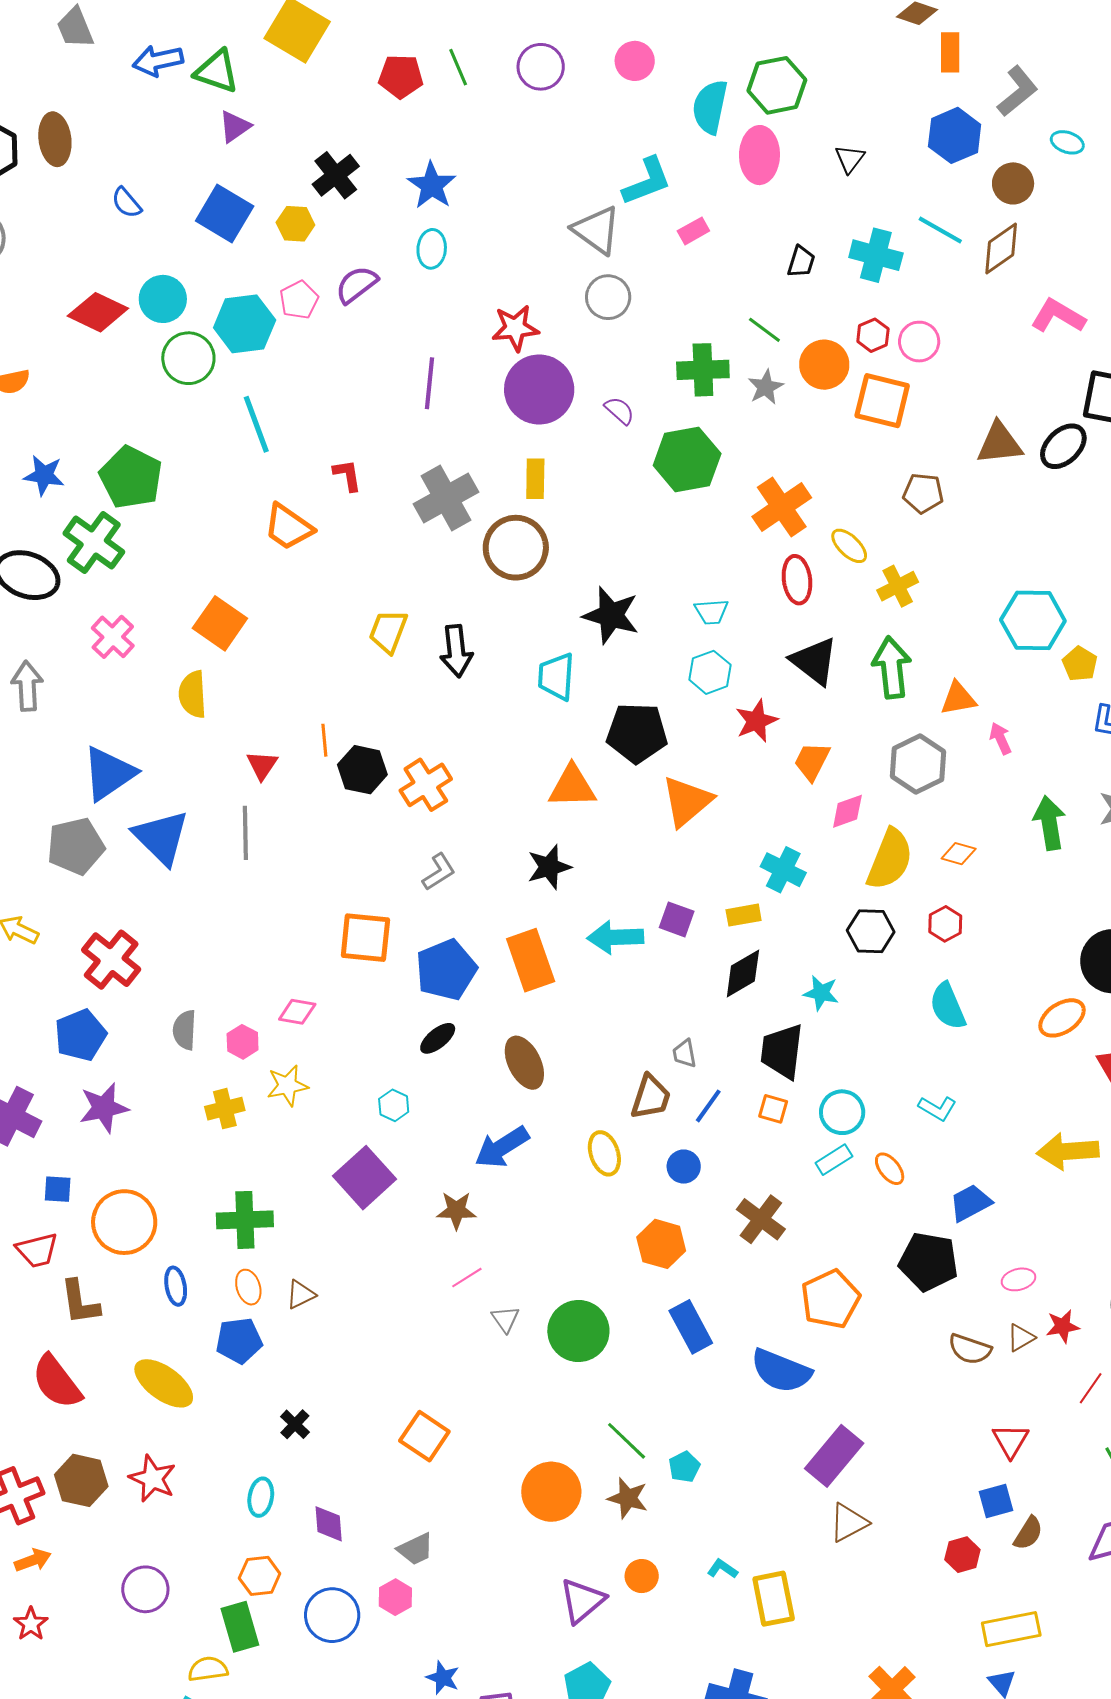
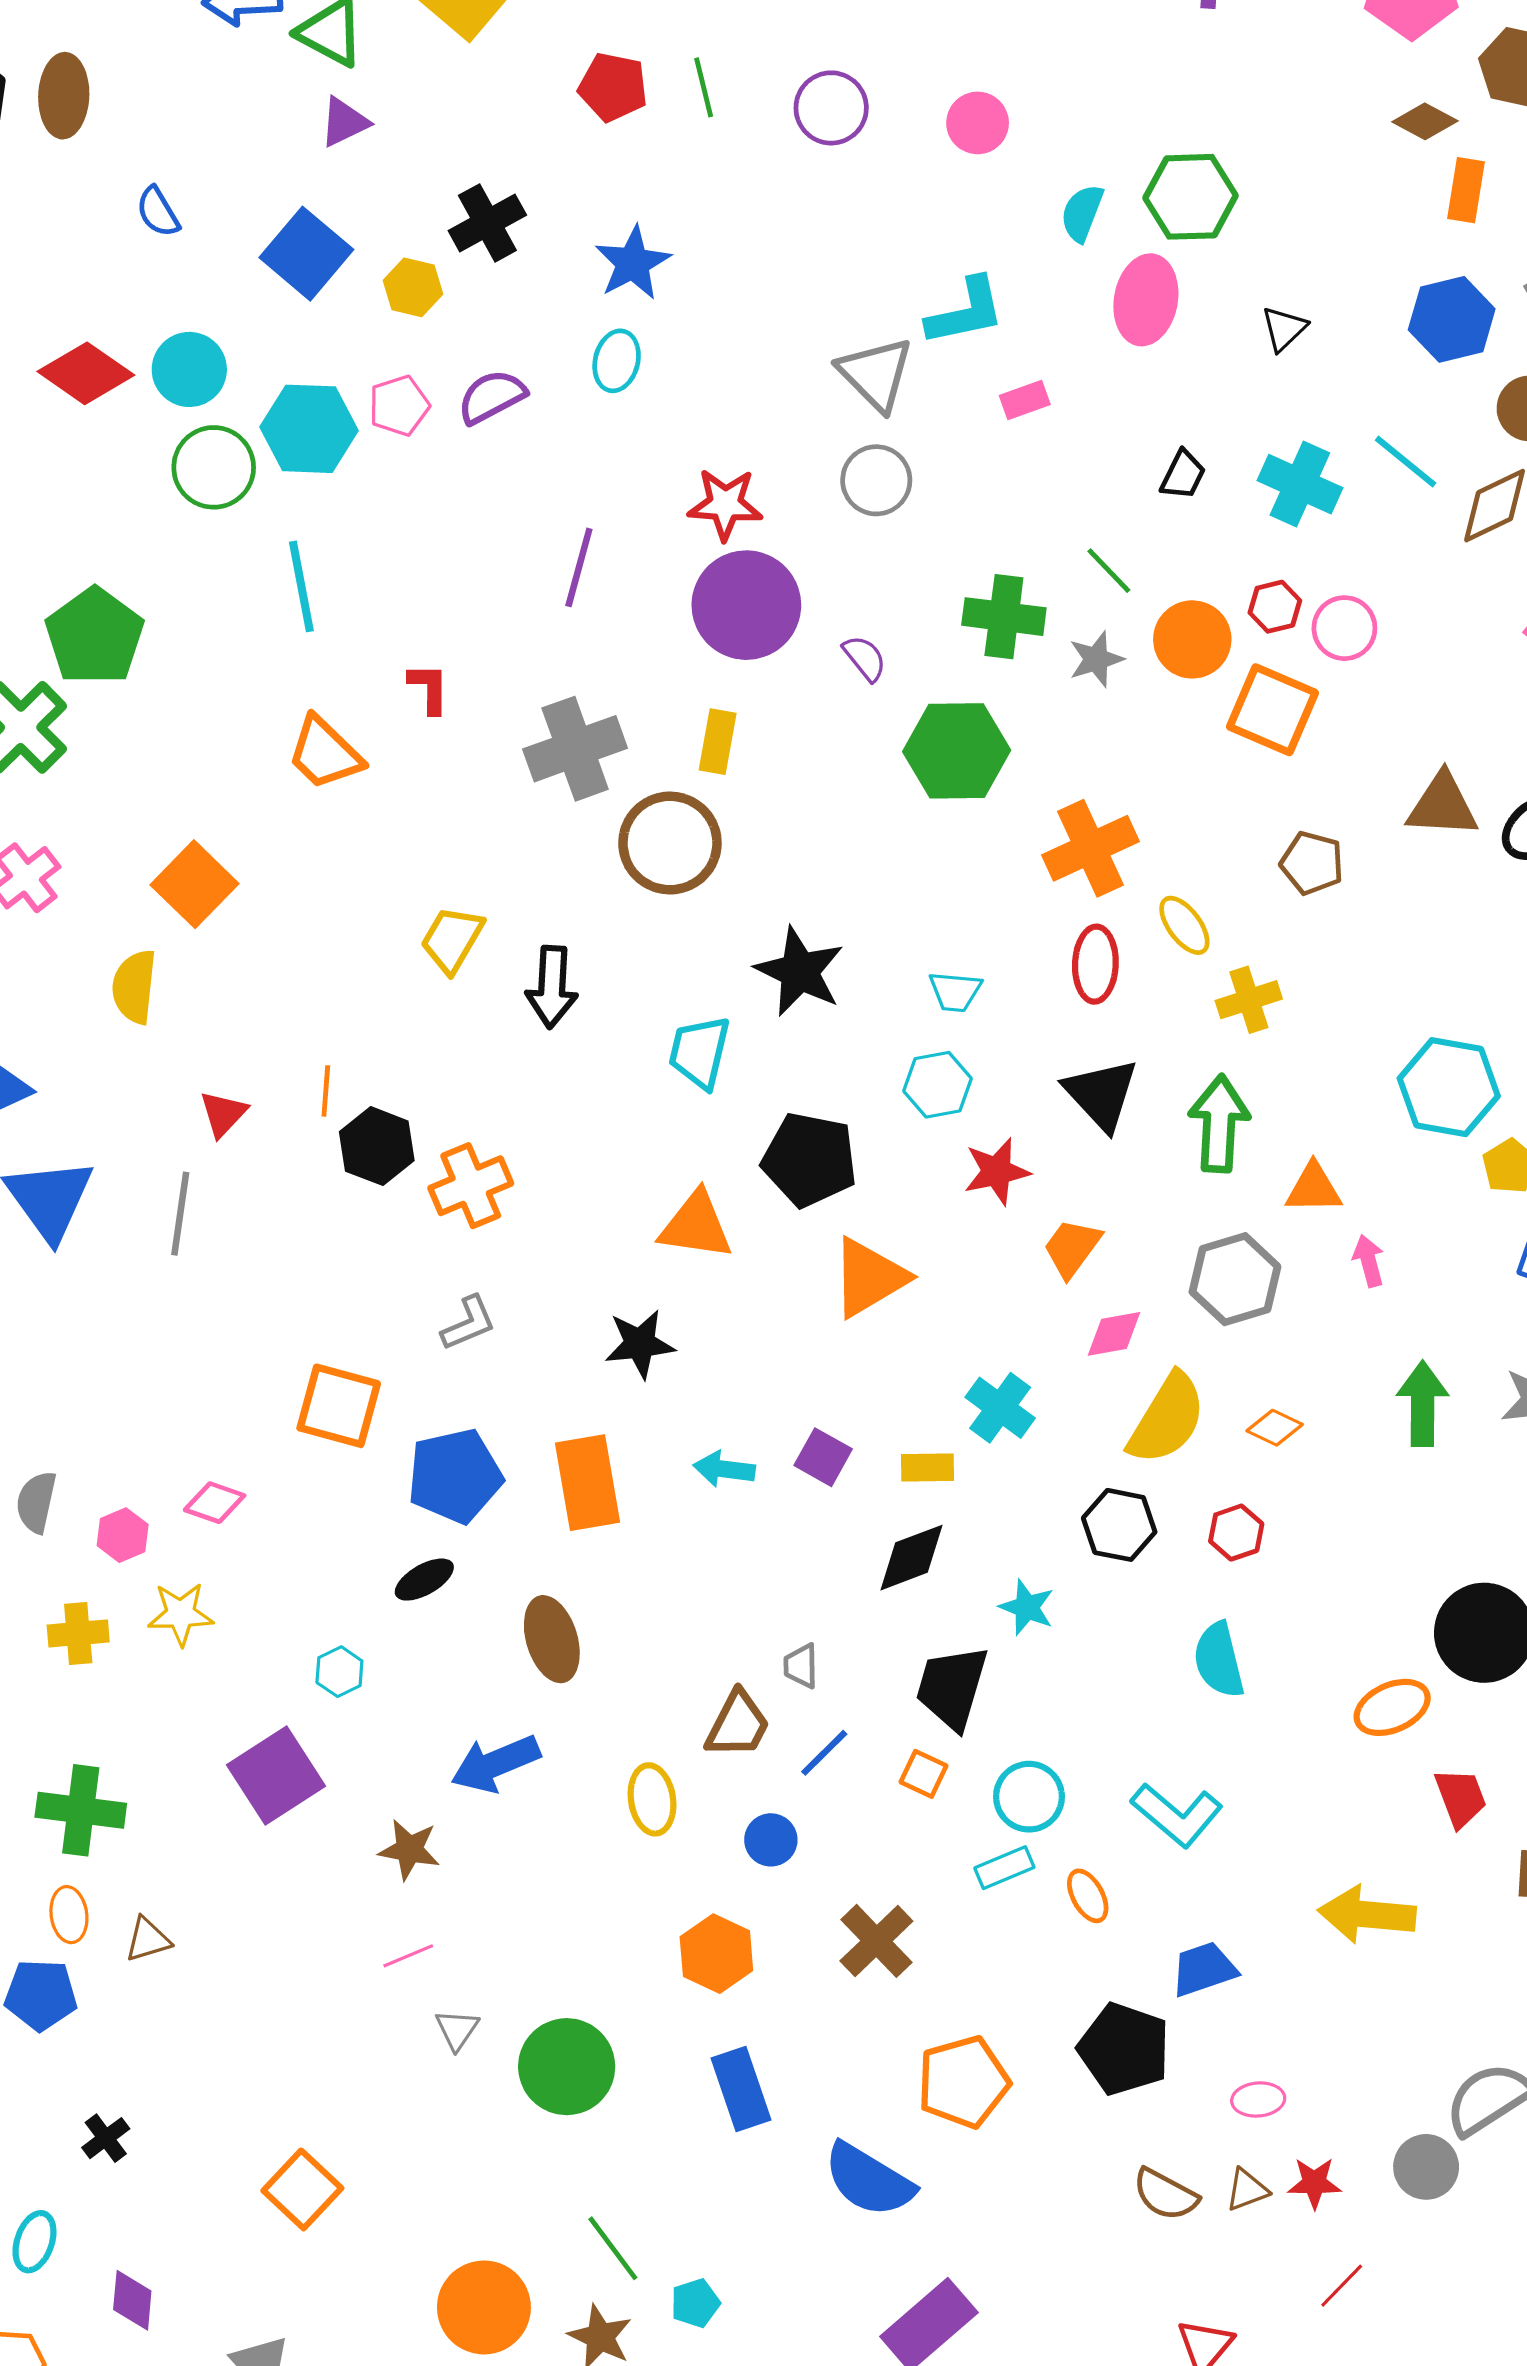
cyan semicircle: (710, 107) -> (1082, 213), size x0.7
cyan arrow: (615, 937) -> (724, 1469), size x0.7
cyan L-shape: (937, 1108) -> (1177, 1815), size x1.5

